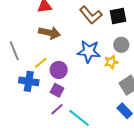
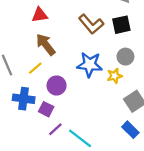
brown arrow: (49, 33) -> (46, 44), turned -140
yellow line: (41, 63) -> (35, 68), moved
purple square: (57, 90) -> (46, 109), moved

